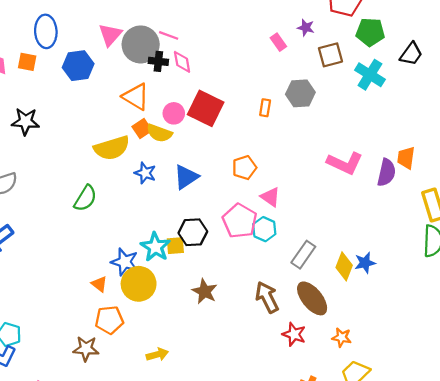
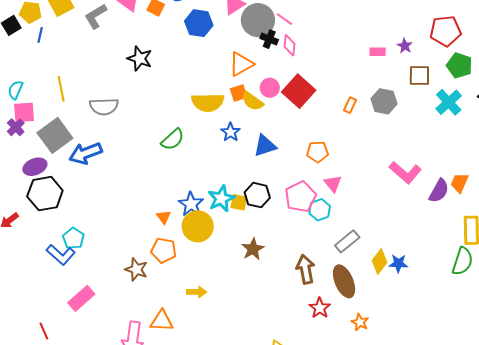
pink rectangle: (278, 42) -> (378, 52), turned -70
orange triangle: (136, 97) -> (241, 64), turned 44

